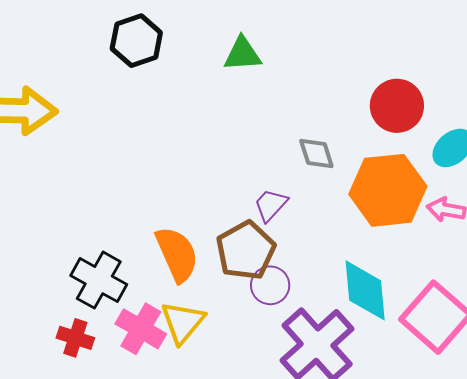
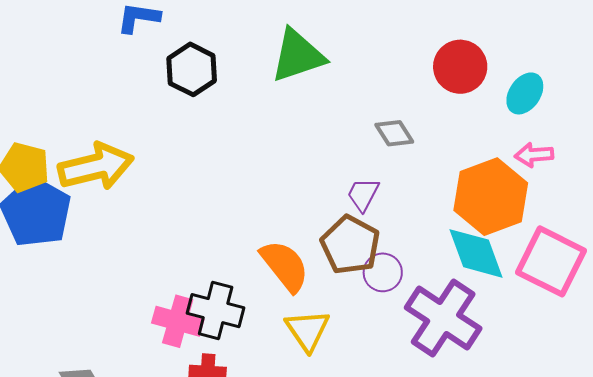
green triangle: (243, 54) -> (298, 56), size x1.5
orange hexagon: (388, 190) -> (491, 197), moved
pink cross: (141, 329) -> (178, 321), moved

